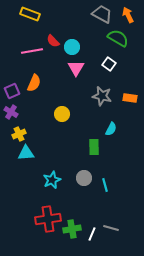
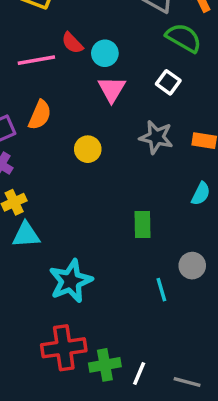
yellow circle: (62, 114) -> (88, 149), moved
cyan semicircle: (111, 129) -> (201, 194), moved
gray circle: (84, 178) -> (192, 266), moved
cyan star: (52, 180) -> (71, 281), size x1.4
gray line: (111, 228) -> (187, 382), moved

